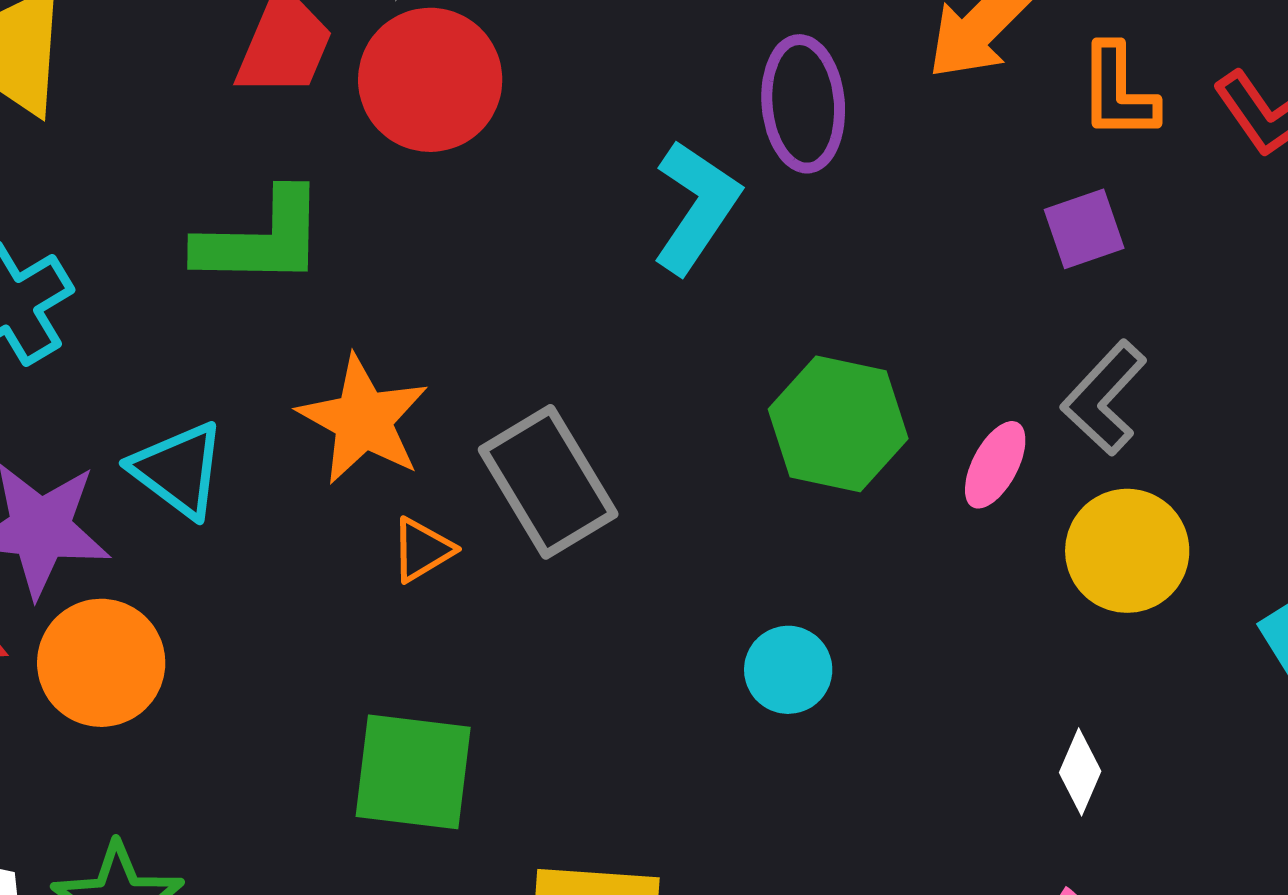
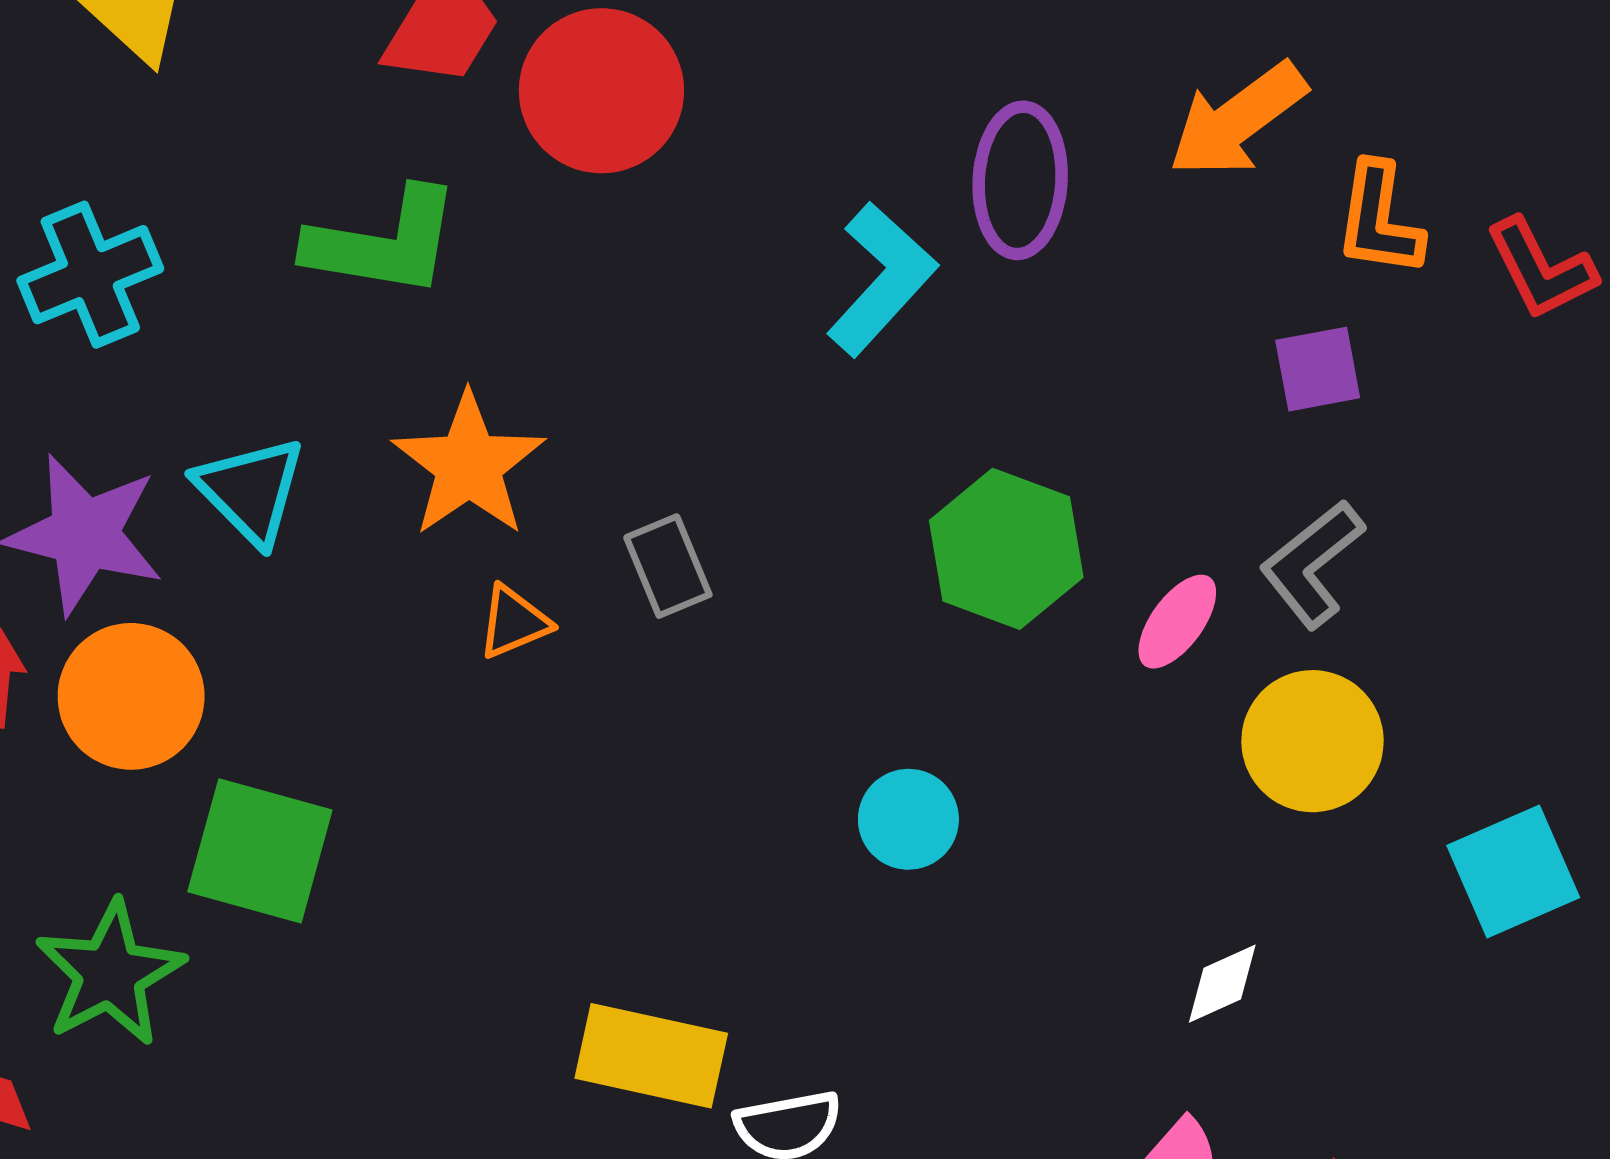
gray rectangle: (548, 482) -> (668, 566), size x0.6
green square: (413, 772) -> (260, 851), moved
white diamond: (1080, 772) -> (1222, 984), turned 34

